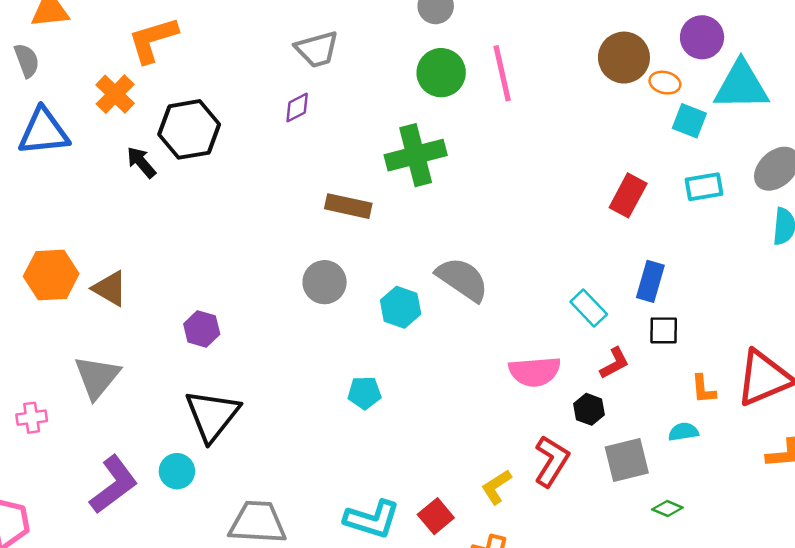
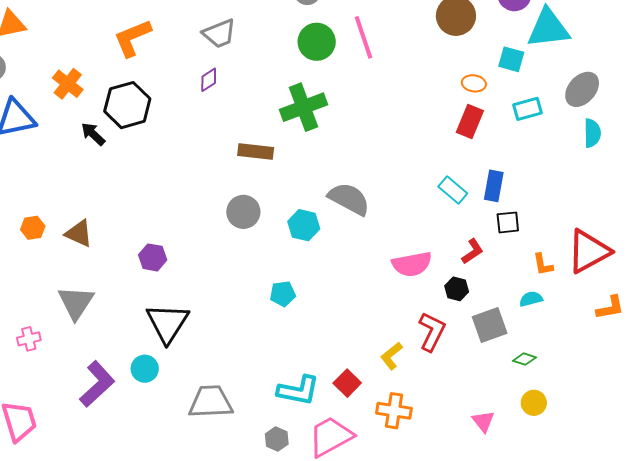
orange L-shape: (153, 40) -> (132, 38), moved
orange ellipse: (665, 83) -> (474, 83), moved
orange hexagon: (51, 275) -> (33, 228), size x0.6
cyan rectangle: (589, 308) -> (453, 190), moved

